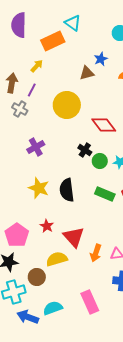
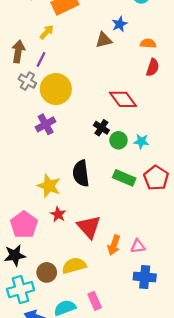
yellow circle: (67, 105) -> (56, 89), moved
yellow star: (39, 188) -> (49, 186), moved
yellow semicircle: (57, 259) -> (74, 266), moved
pink rectangle: (90, 302) -> (95, 301), moved, size x0.7

